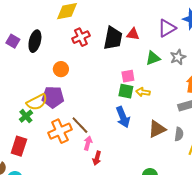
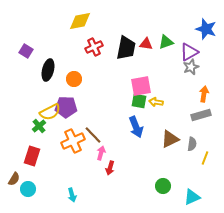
purple triangle: (167, 28) -> (189, 52), moved
black ellipse: (35, 41) -> (48, 70), moved
green triangle: (153, 58) -> (166, 42), moved
pink square: (128, 76) -> (141, 86), size x1.5

